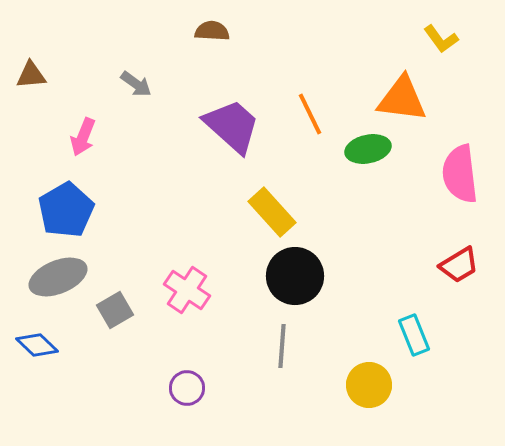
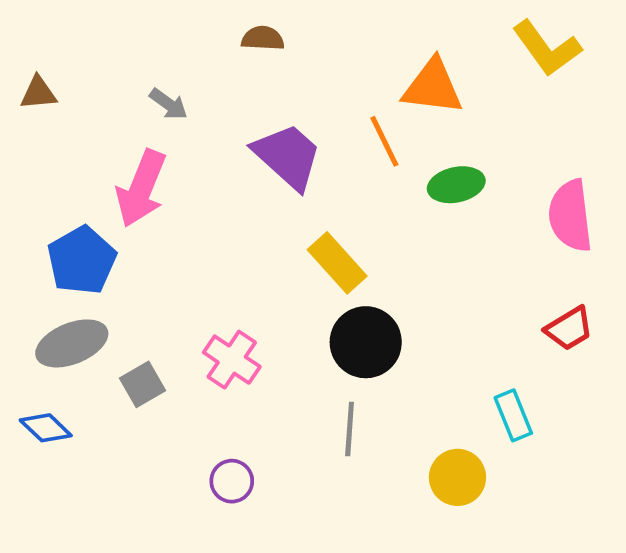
yellow L-shape: (441, 39) -> (547, 48), size x1.6
orange triangle: (402, 99) -> (433, 87), moved
pink arrow: (83, 137) -> (141, 188), moved, size x1.6

